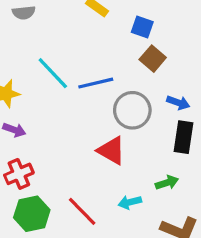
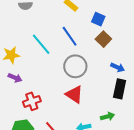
blue line: (96, 83) -> (70, 36), moved, turned 65
gray circle: (132, 110) -> (75, 66), moved
red cross: (19, 174) -> (32, 101), moved

